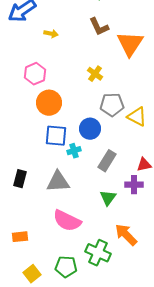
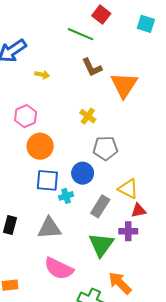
yellow triangle: (137, 117) -> (128, 189), moved
green triangle: (108, 198) -> (101, 245), size x1.5

